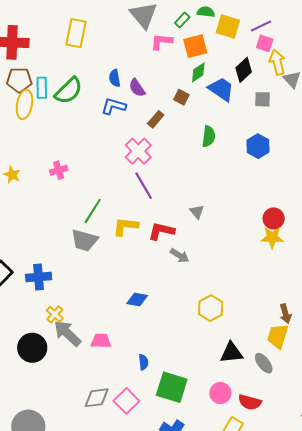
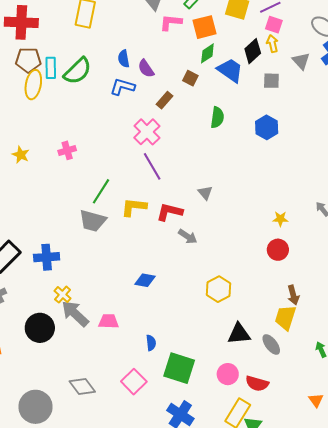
yellow arrow: (277, 62) -> (272, 44), moved, size x0.7
red circle: (274, 218) -> (278, 250), moved
yellow star: (272, 237) -> (280, 219), size x0.7
gray diamond: (97, 398) -> (82, 386), moved, turned 60

